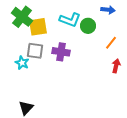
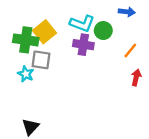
green cross: (22, 17) -> (26, 40), moved, turned -30
yellow square: (38, 27) -> (45, 32), turned -30
purple cross: (61, 52) -> (83, 45), moved

